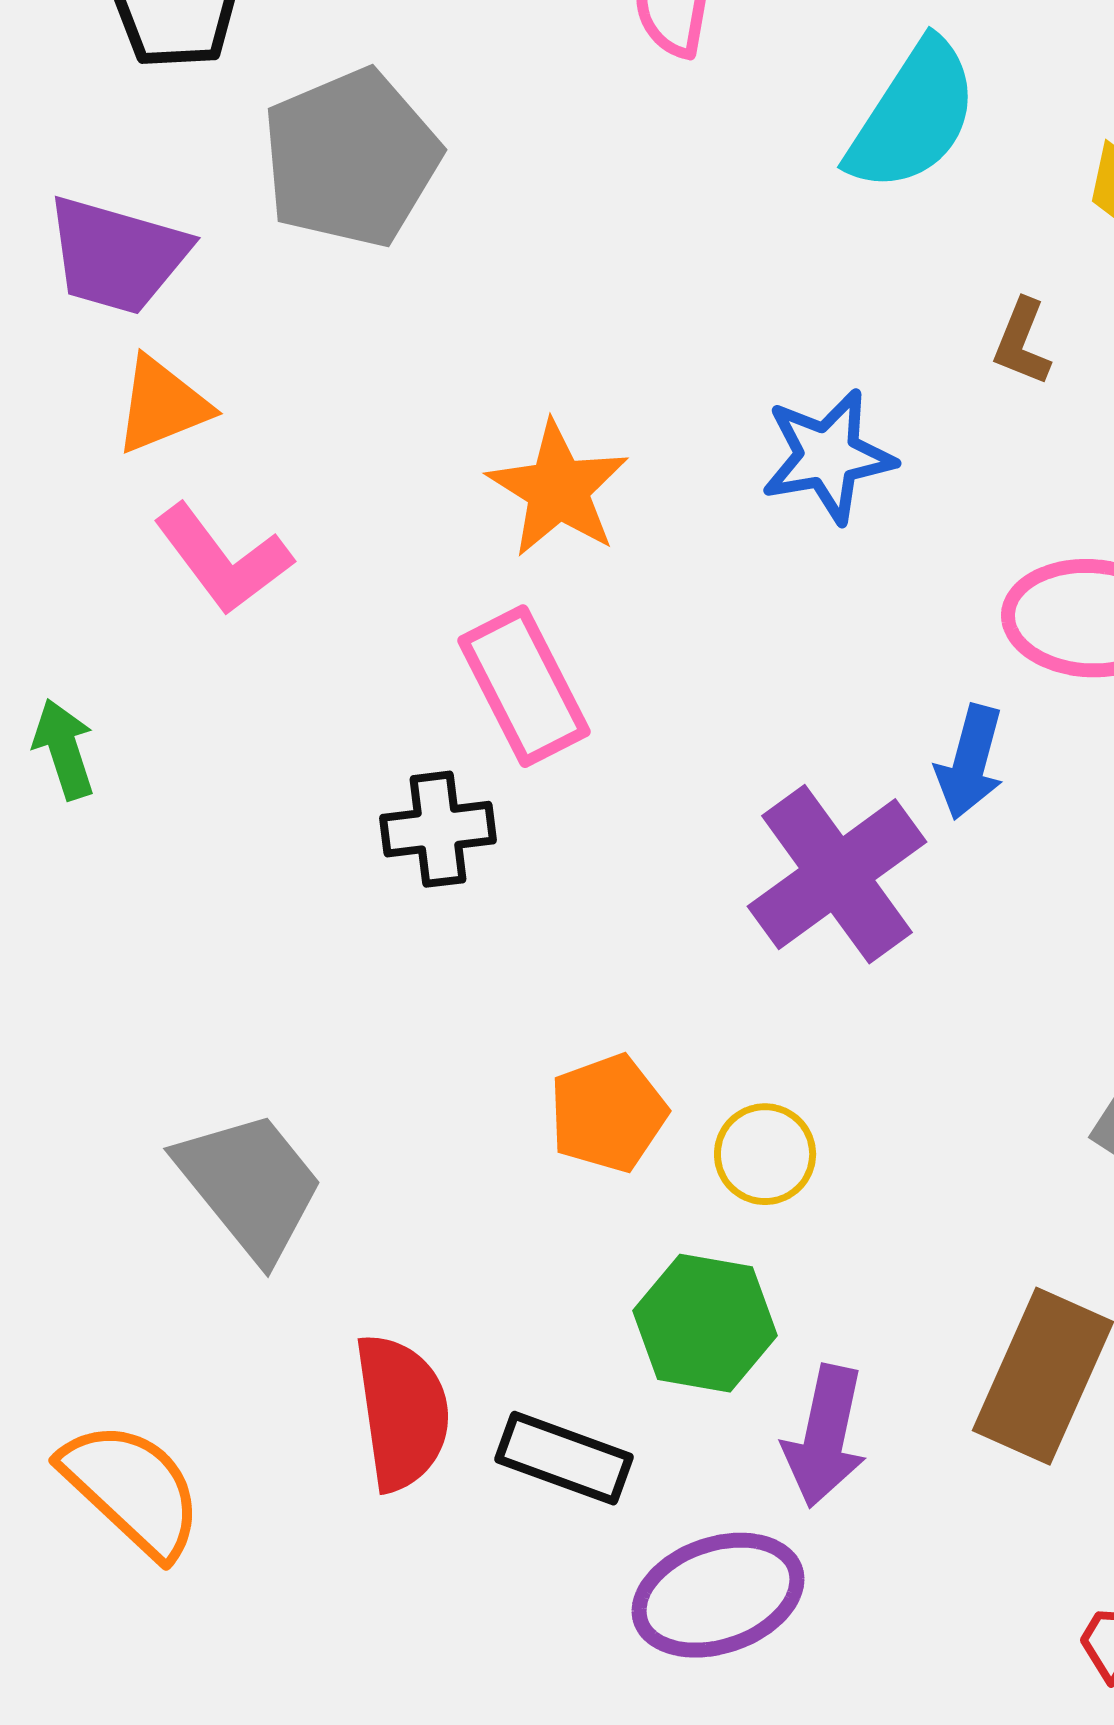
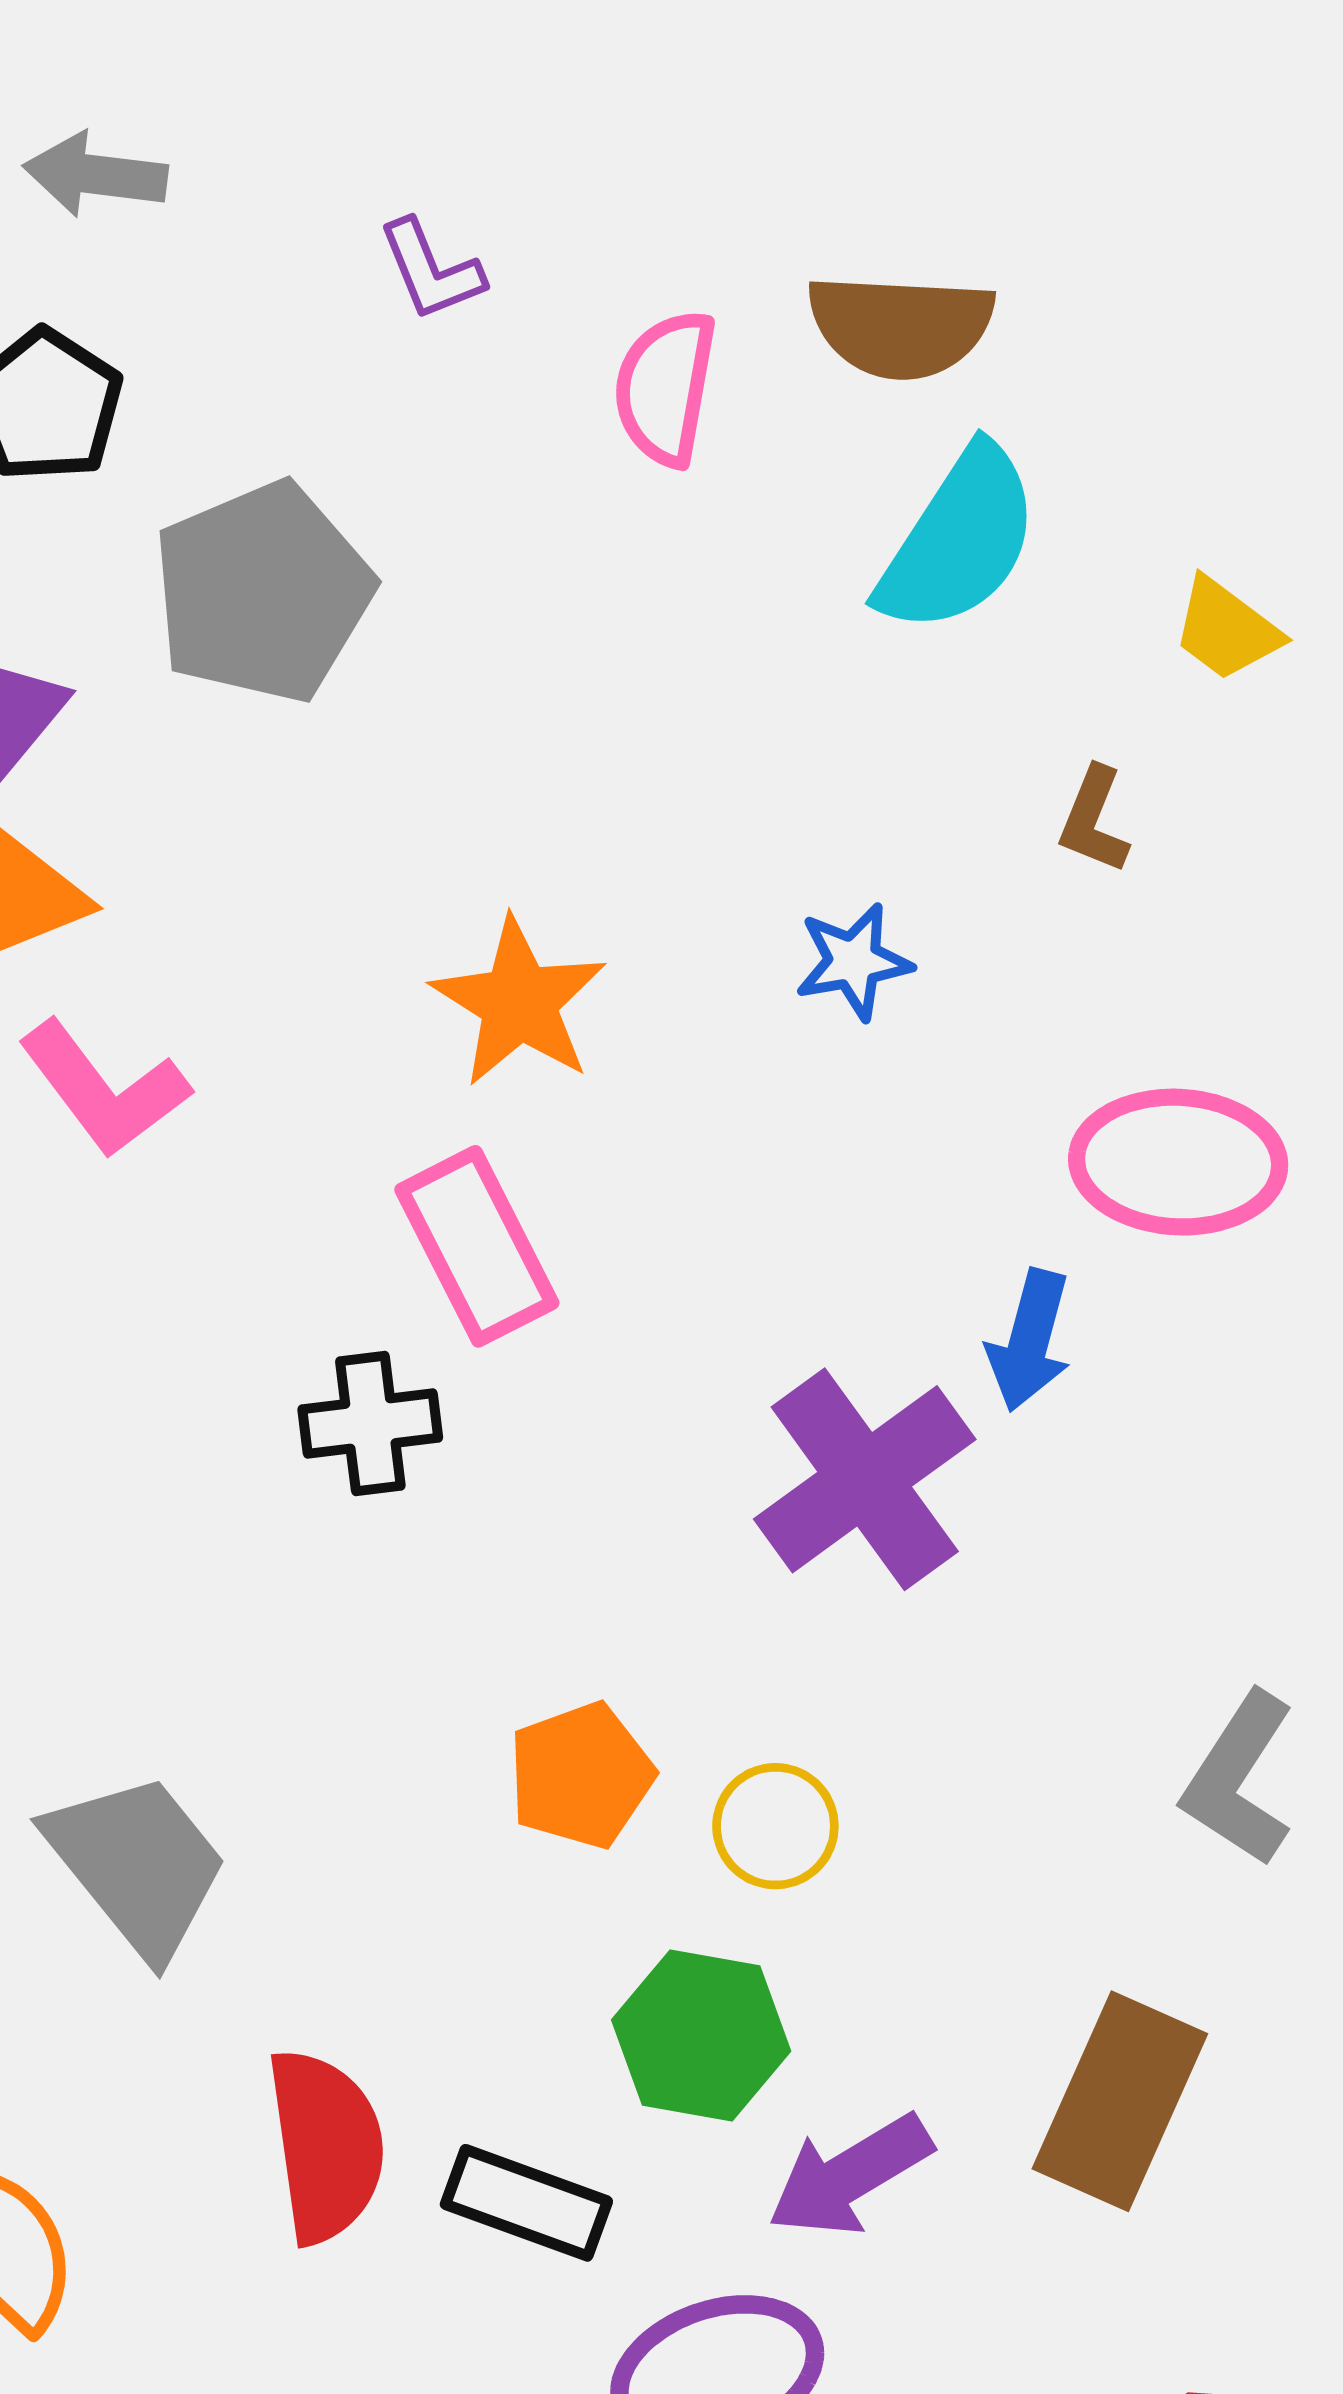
blue star: (828, 456) -> (853, 961), size x0.7
purple arrow: (825, 1436) -> (850, 2176), turned 47

